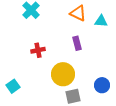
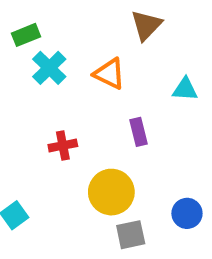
orange triangle: (78, 13) -> (109, 74), moved

